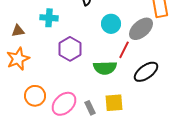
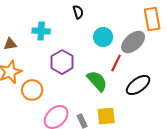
green semicircle: (105, 68) -> (97, 81), turned -130
orange circle: (35, 96) -> (32, 90), moved

